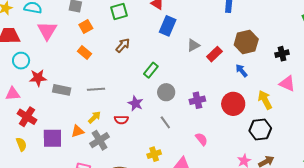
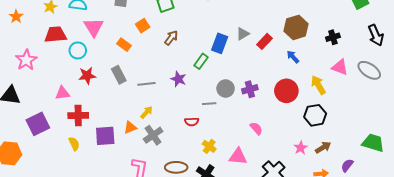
orange square: (86, 26) -> (143, 26), moved
blue rectangle: (168, 26) -> (220, 43), moved
orange rectangle: (85, 53) -> (124, 45), moved
cyan circle: (21, 61) -> (78, 50), moved
gray rectangle: (62, 90) -> (119, 75), moved, turned 54
gray circle: (166, 92) -> (226, 89), moved
purple star: (135, 103) -> (178, 79), moved
red cross: (27, 117) -> (78, 116), turned -30
red semicircle: (121, 120) -> (192, 122), moved
gray line: (165, 122) -> (209, 104), moved, turned -56
yellow cross: (154, 154) -> (209, 146), turned -32

